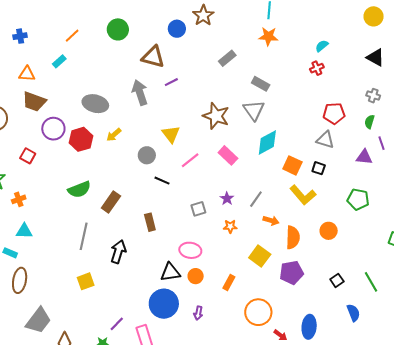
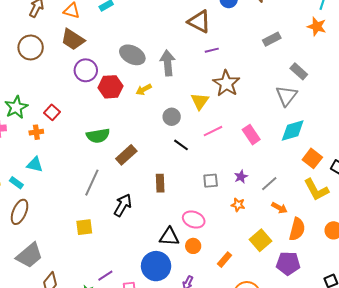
gray arrow: (140, 93) -> (168, 63), moved
brown star: (216, 116) -> (226, 83), moved
red square: (28, 156) -> (52, 112), moved

